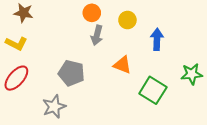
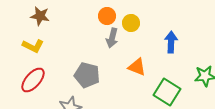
yellow circle: (127, 20) -> (131, 23), moved

